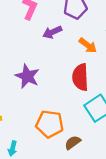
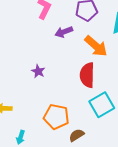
orange arrow: (88, 45) -> (96, 46), size x1.4
purple star: (27, 76) -> (38, 71), size x0.6

